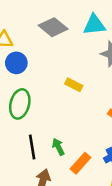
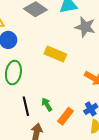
yellow rectangle: (74, 85) -> (55, 54), size x1.5

